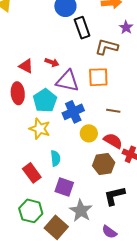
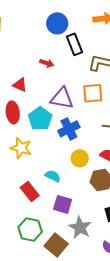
red arrow: (52, 62) -> (47, 63), moved
yellow star: (40, 129) -> (21, 148), moved
yellow circle: (89, 133) -> (80, 158), moved
cyan semicircle: (55, 158) -> (53, 176), turned -56

